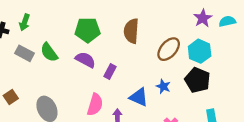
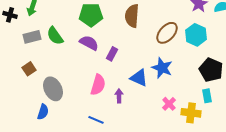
gray rectangle: (25, 53) -> (32, 37), turned -42
black pentagon: (197, 80) -> (211, 70), moved
blue star: (163, 86) -> (162, 68), size x1.5
brown square: (11, 97) -> (29, 69), moved

